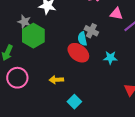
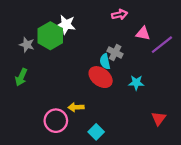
gray star: (24, 22) -> (27, 45), moved
green hexagon: (33, 36) -> (50, 36), moved
pink circle: (17, 78) -> (56, 121), moved

